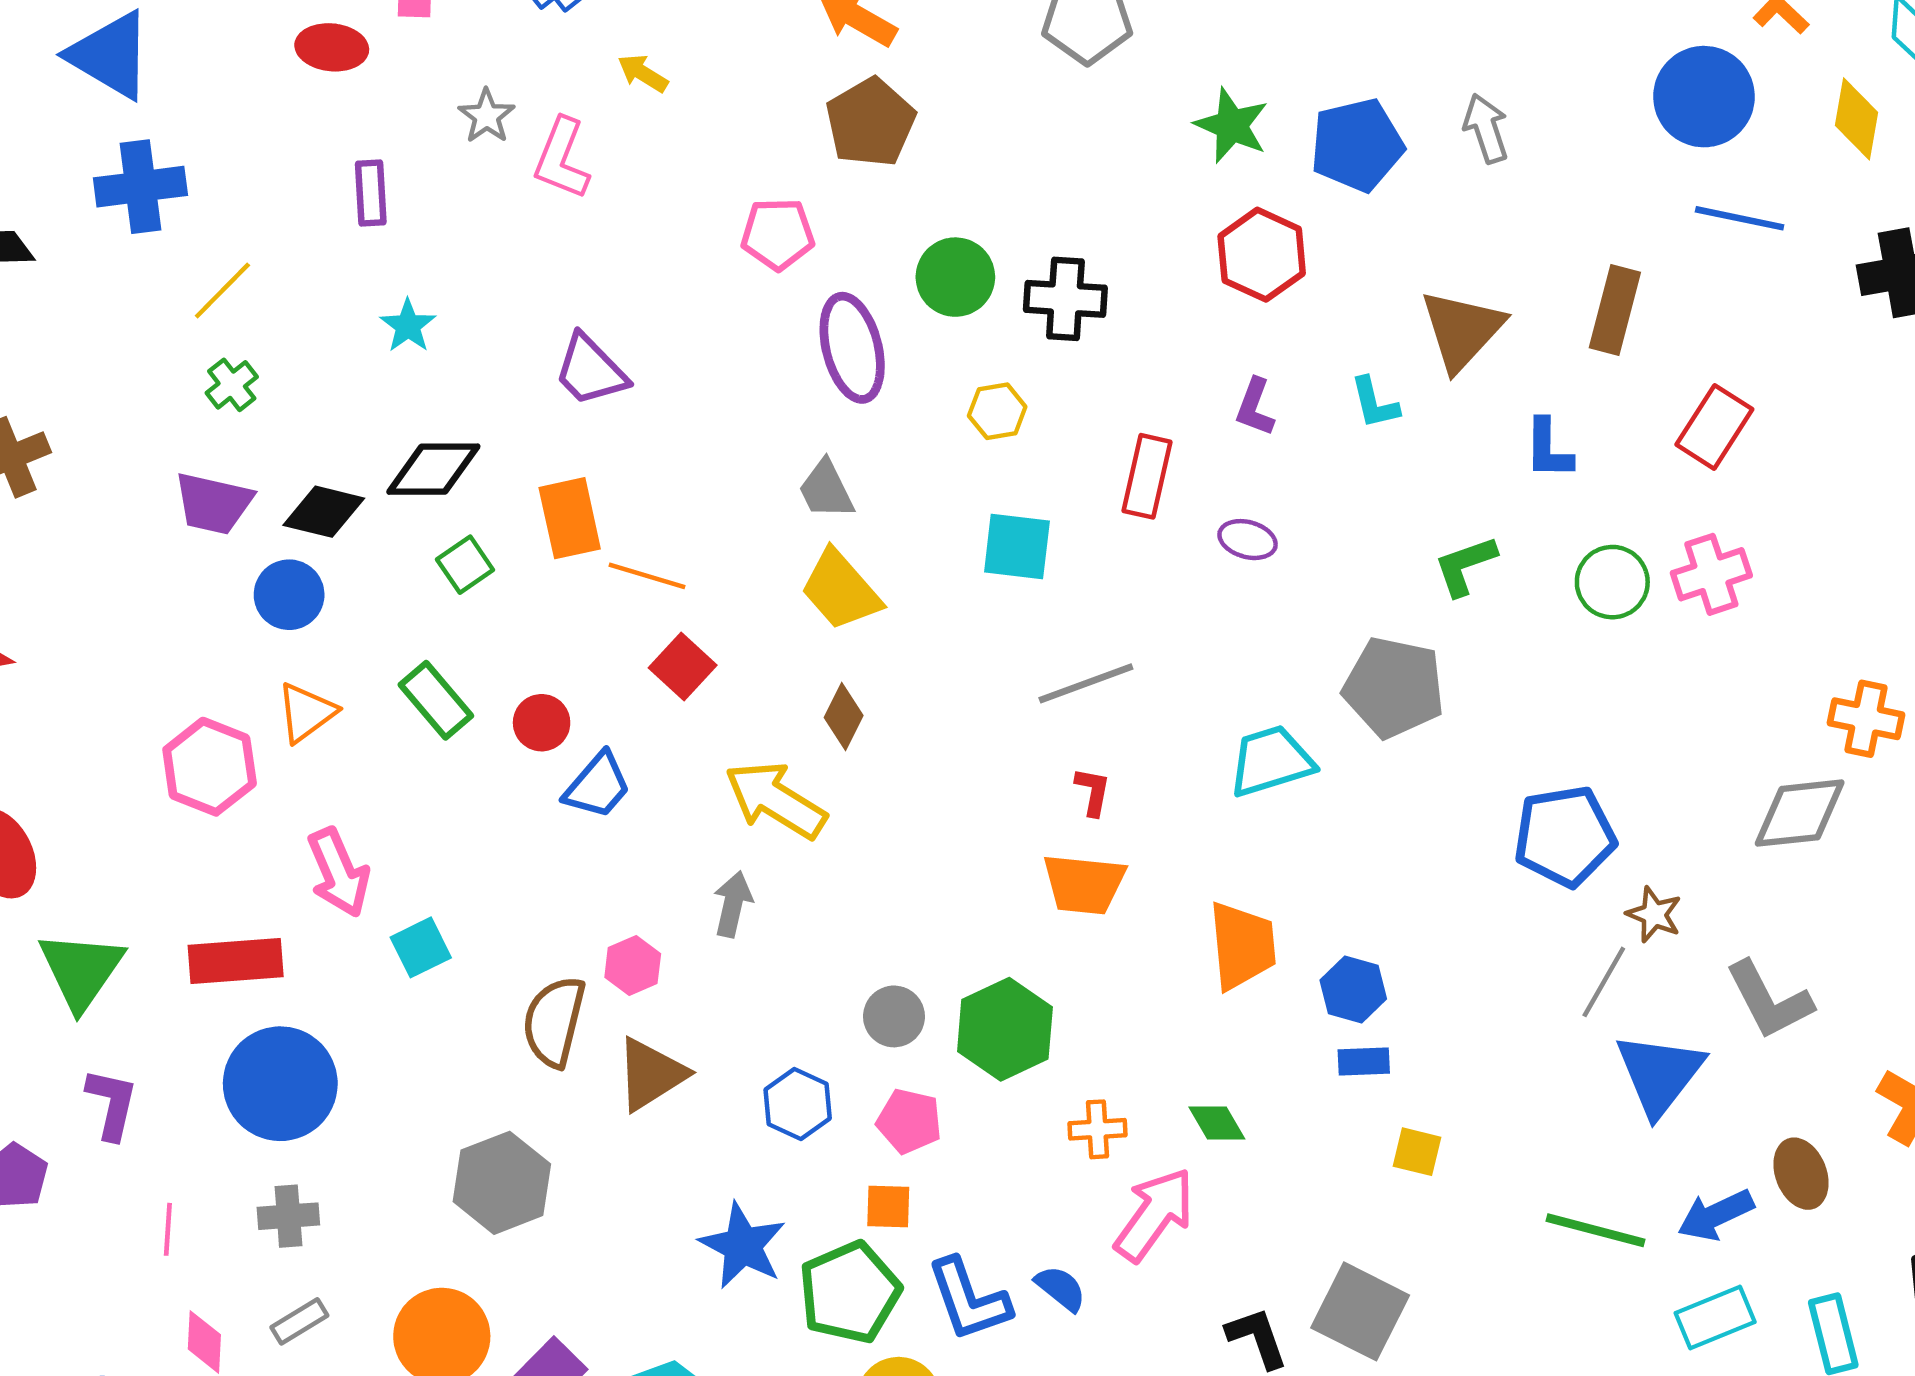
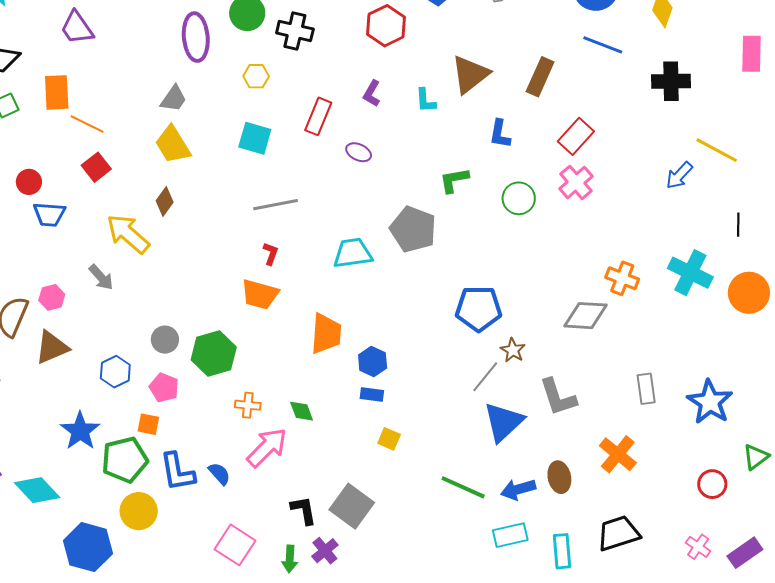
gray trapezoid: (826, 490) -> (174, 99), turned -128
pink cross: (1711, 574) -> (576, 182), moved, turned -32
blue trapezoid: (598, 786) -> (49, 214), turned 44
gray arrow: (733, 904) -> (101, 277), turned 116

